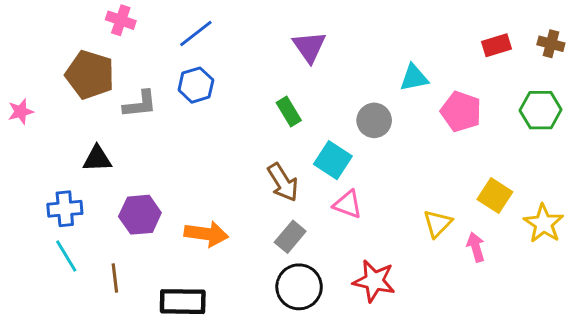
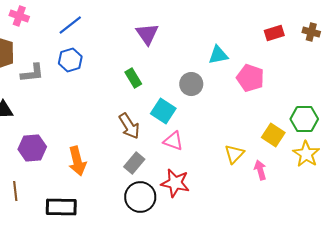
green hexagon: (541, 110) -> (304, 119), moved
orange arrow: (206, 234) -> (77, 161), turned 68
red star: (374, 281) -> (175, 183), moved

